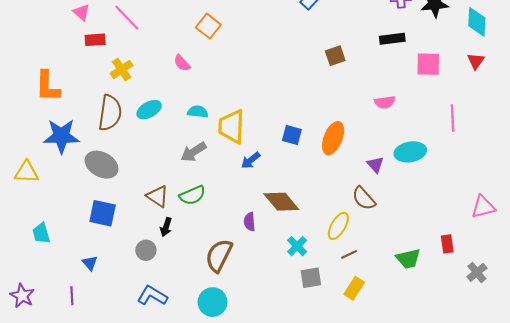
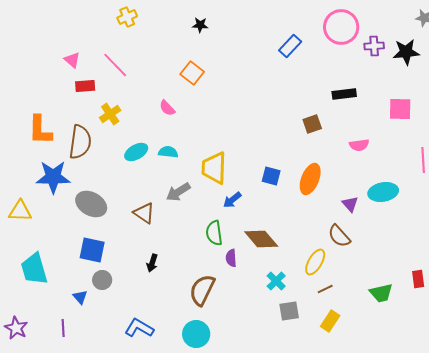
black rectangle: (392, 39) -> (344, 94), moved
brown square: (335, 56) -> (312, 124), moved
cyan semicircle: (198, 112) -> (168, 152), moved
brown semicircle: (110, 113) -> (80, 142), moved
green semicircle: (192, 195) -> (214, 233), moved, turned 105
brown triangle: (158, 196) -> (144, 213), moved
cyan trapezoid: (41, 233) -> (34, 269), size x1.6
gray circle: (146, 250) -> (102, 280), moved

